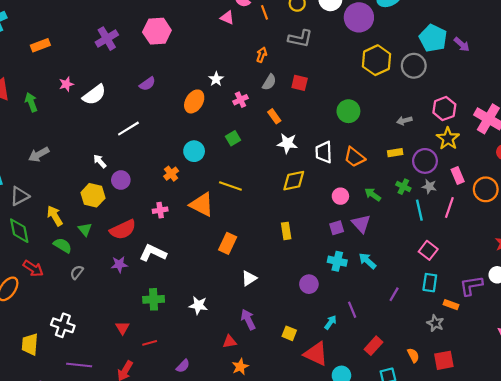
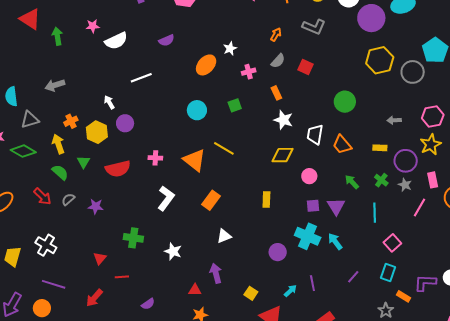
orange cross: (171, 174) -> (71, 121), moved
pink circle: (340, 196) -> (309, 176), moved
cyan line: (419, 210) -> (375, 213), moved
green diamond: (19, 231) -> (23, 151), turned -60
white L-shape: (153, 253) -> (166, 198), moved, turned 90
cyan cross: (337, 261) -> (308, 236), size x1.4
purple star: (119, 264) -> (96, 206), moved
red arrow: (33, 268) -> (42, 196), moved

